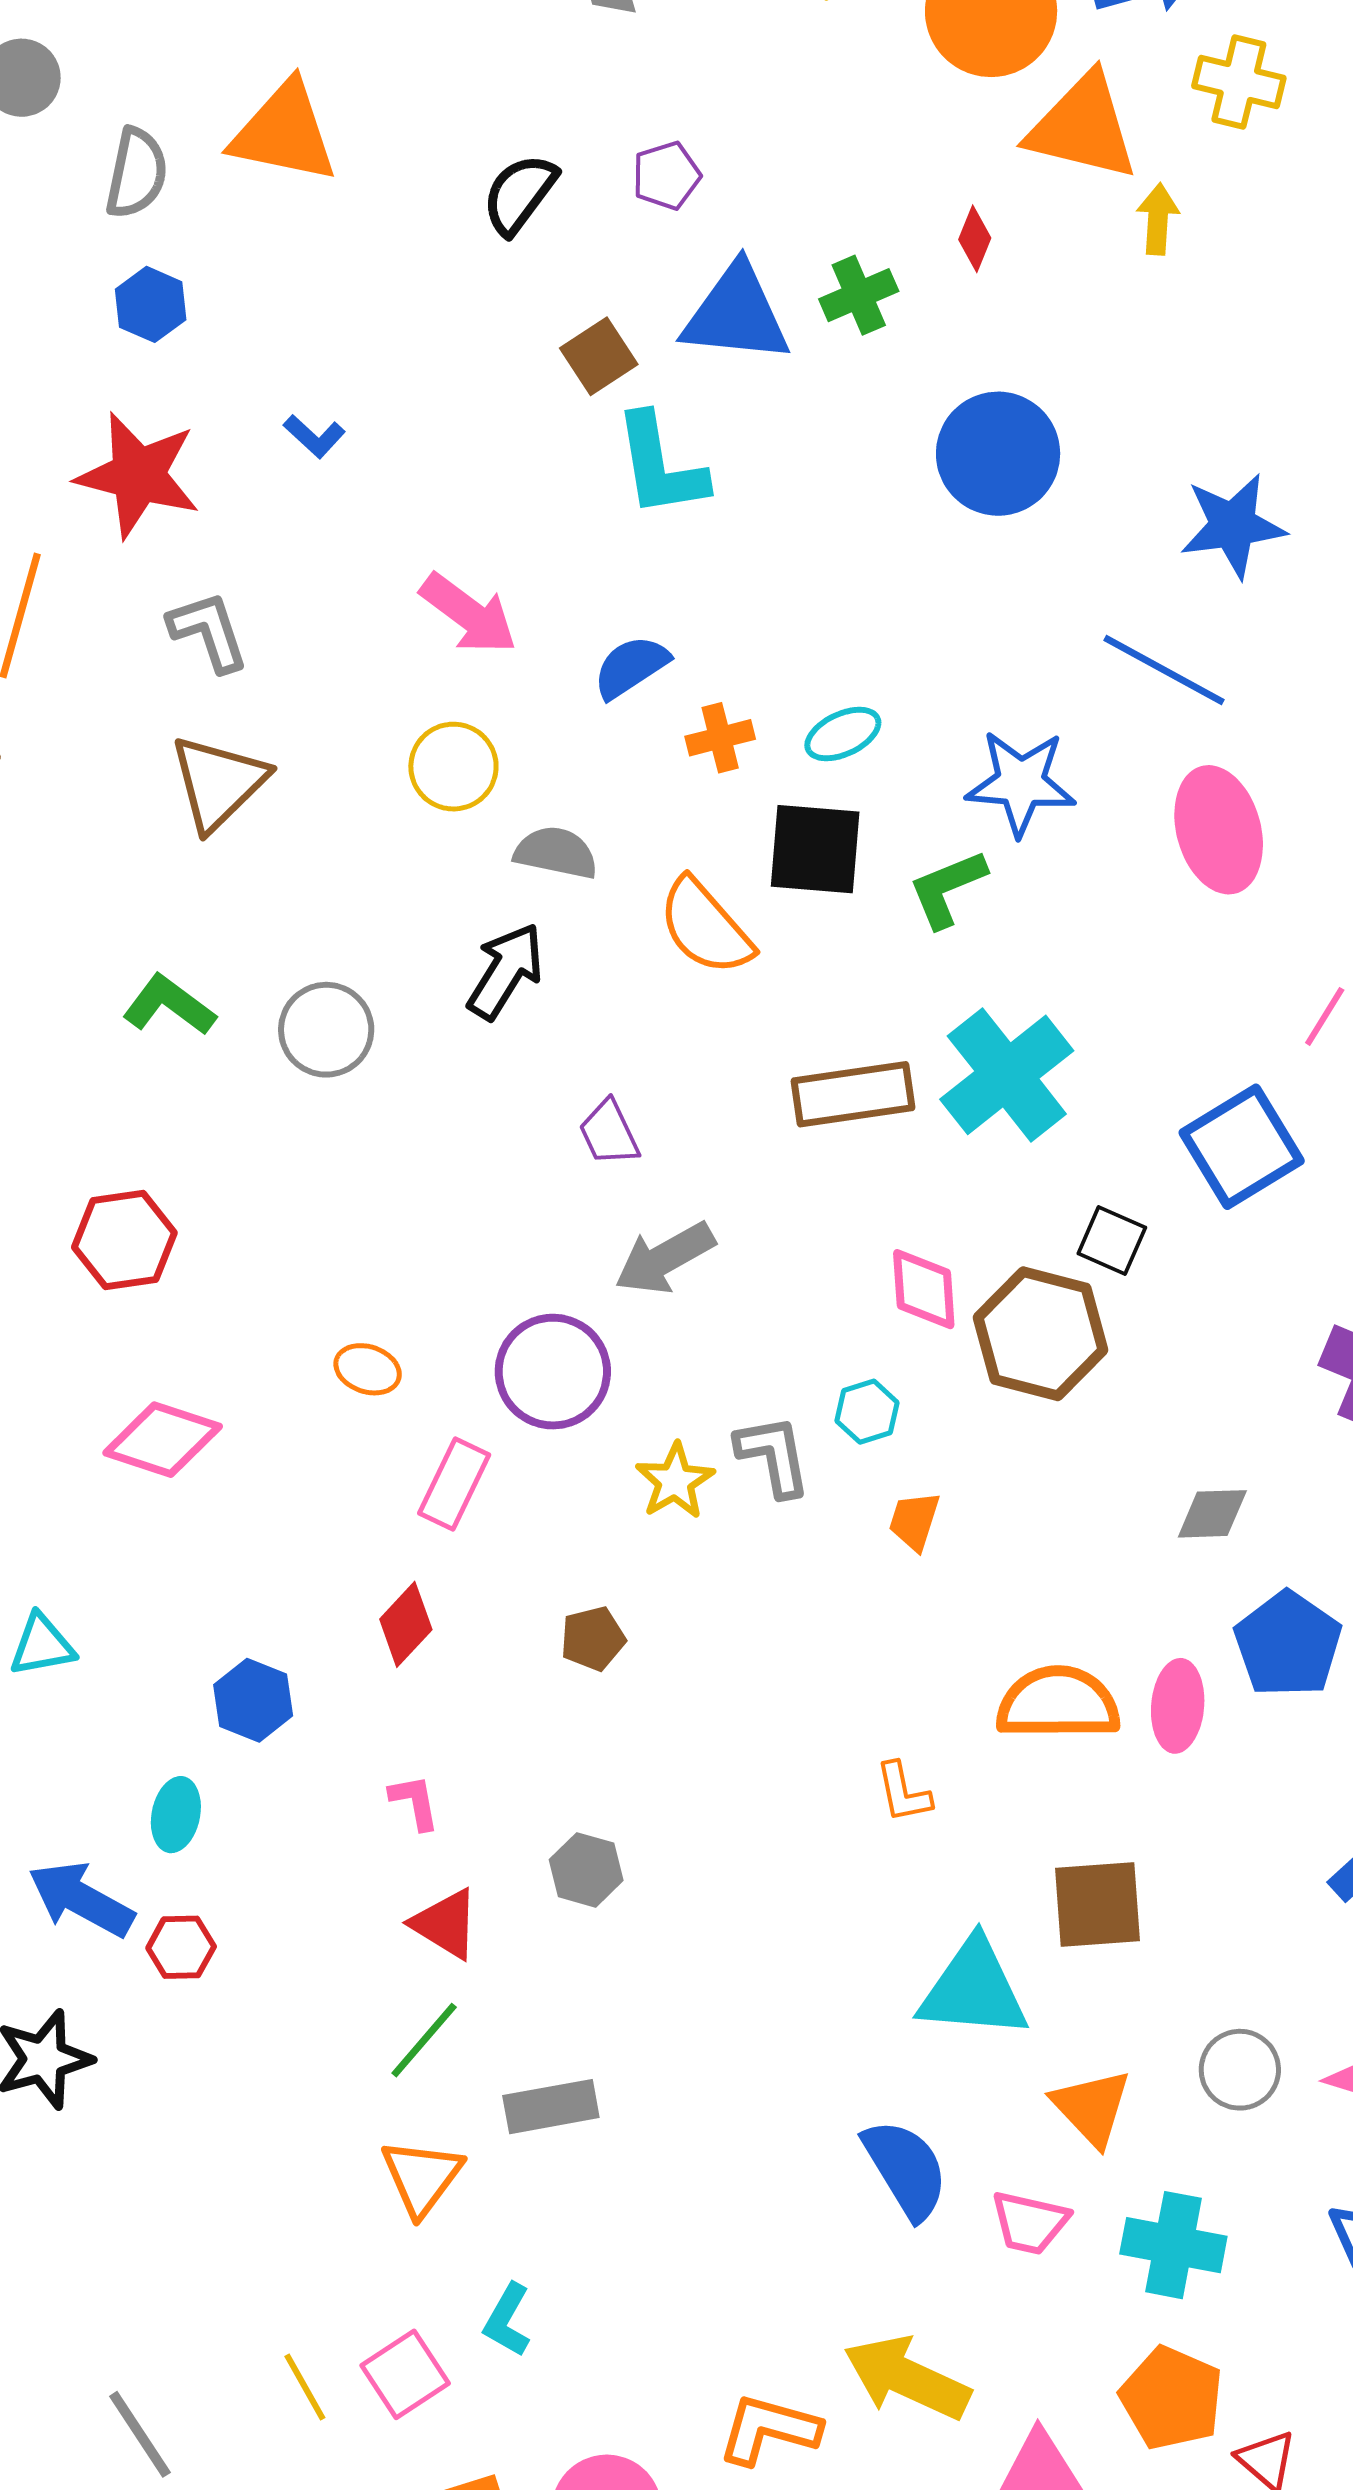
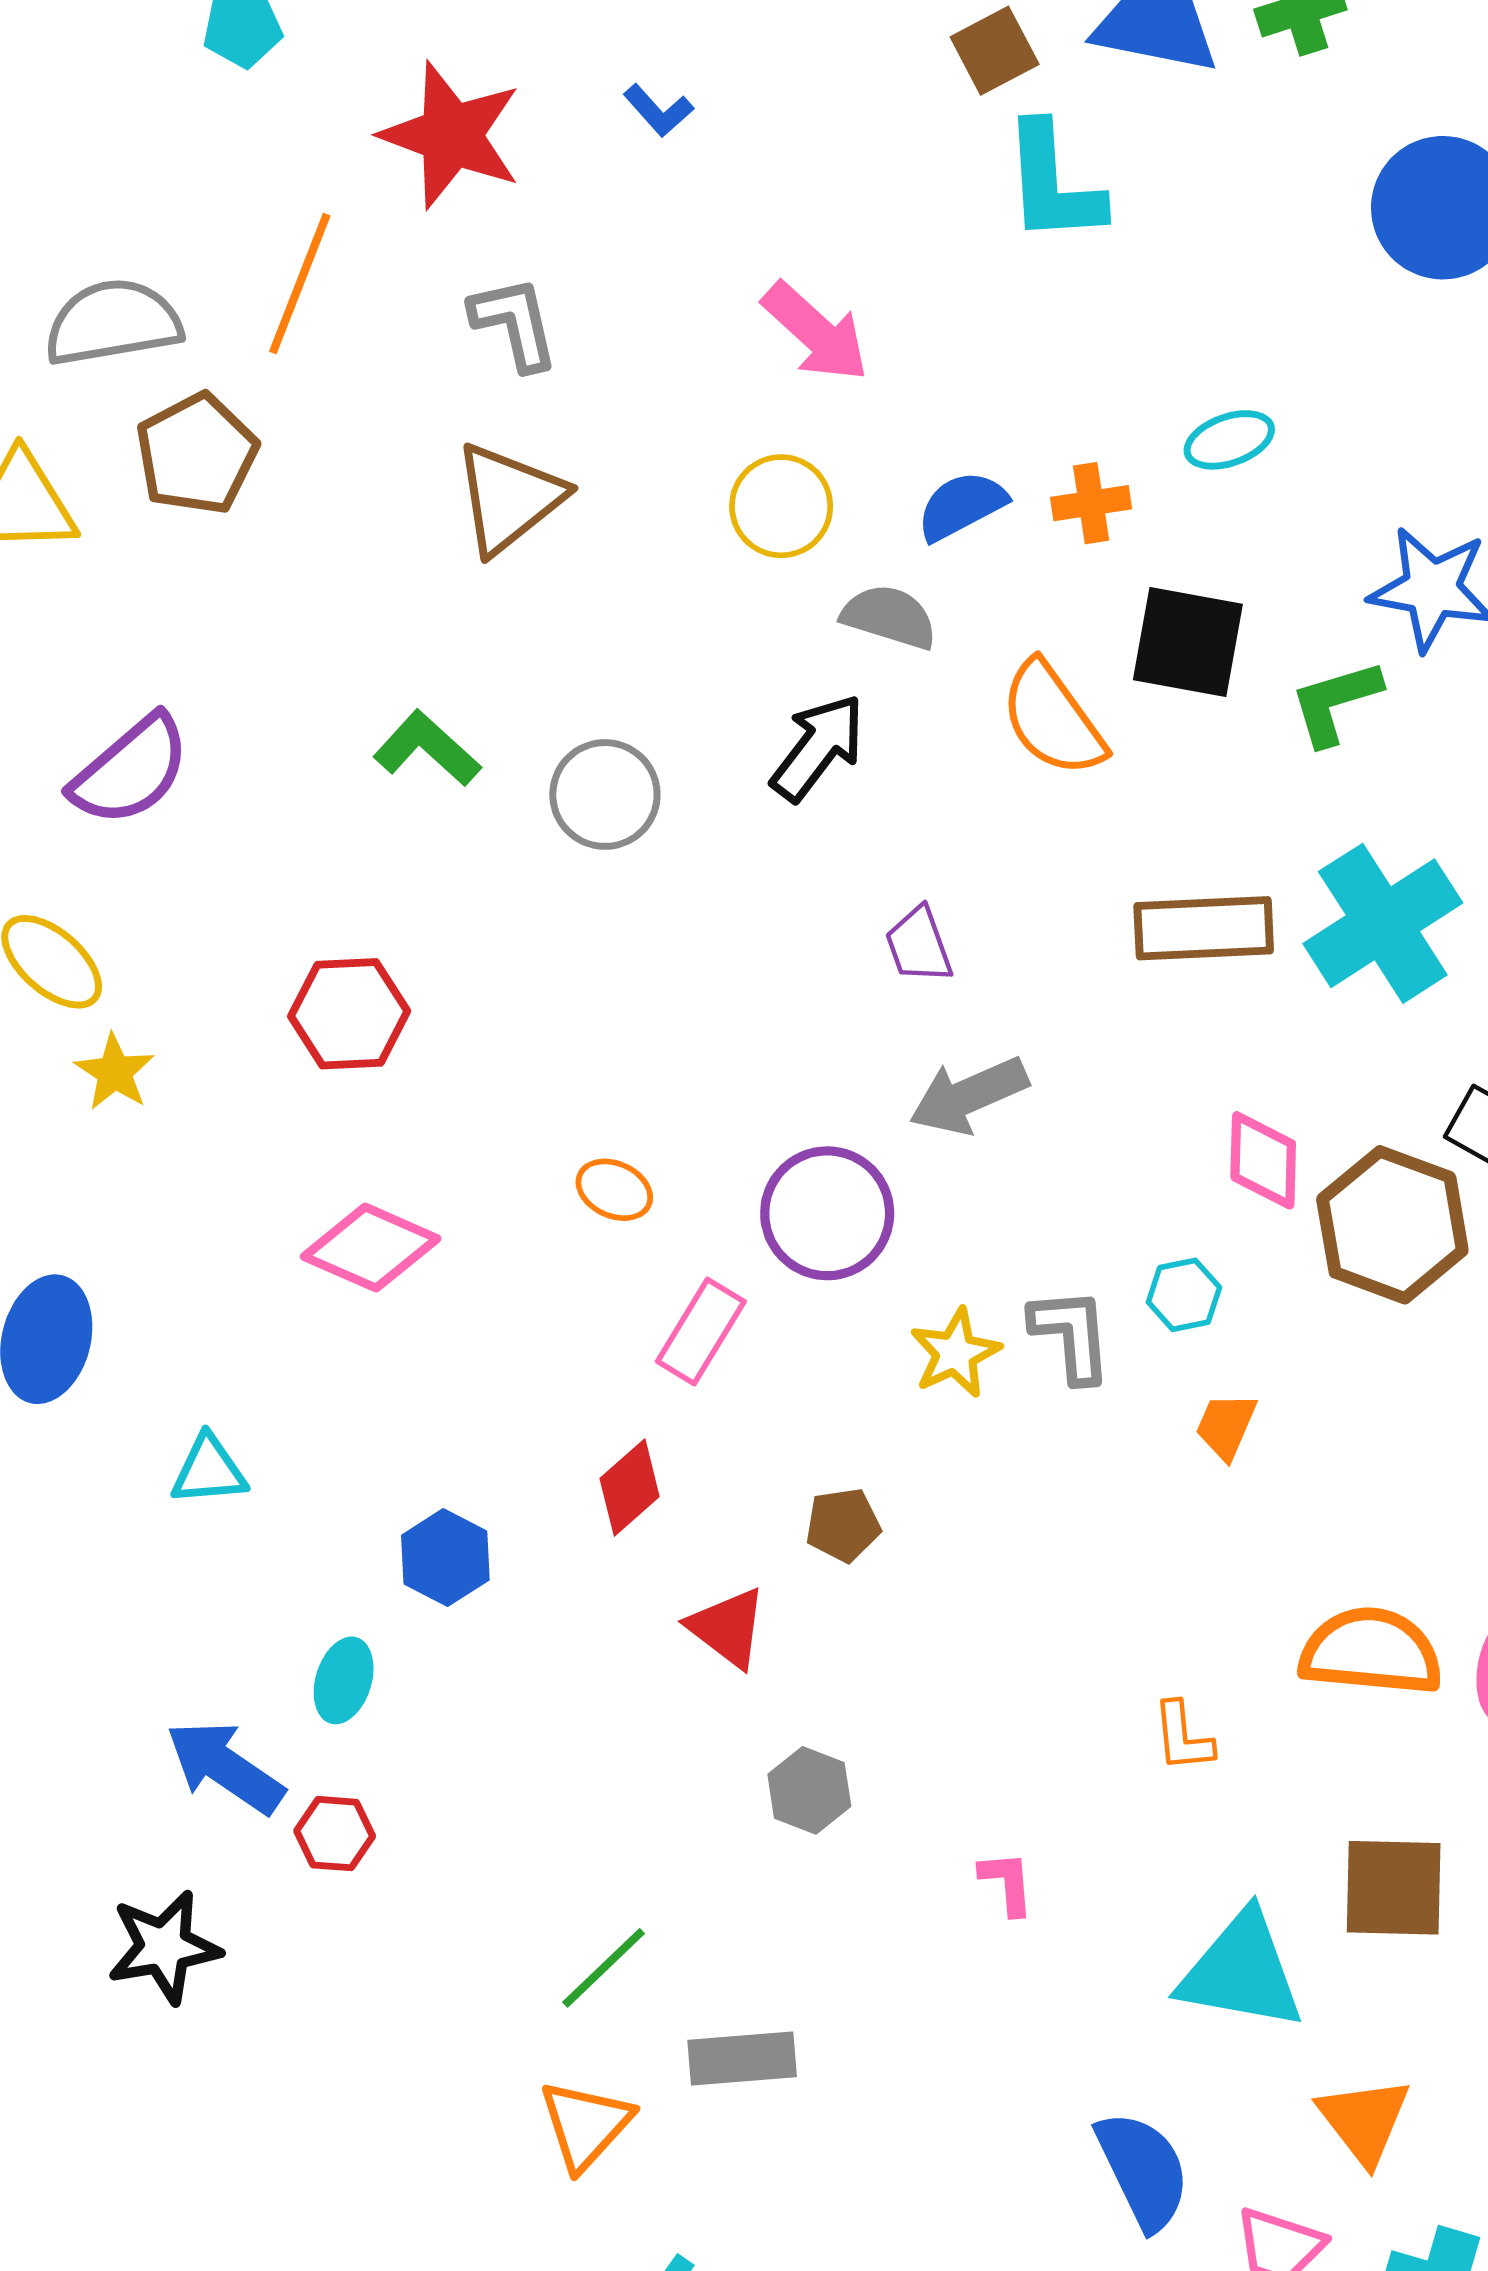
blue semicircle: (631, 667) -> (962, 506), moved
cyan ellipse: (843, 734) -> (1229, 440), moved
pink L-shape: (415, 1802) -> (1007, 1883), moved
red triangle: (445, 1924) -> (728, 1628), moved

